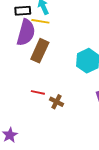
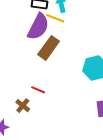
brown cross: (56, 102) -> (23, 106), moved

